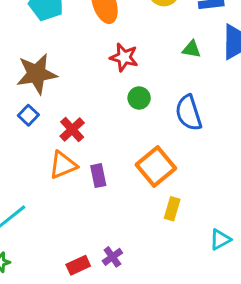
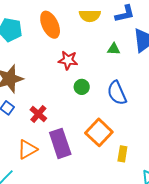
orange triangle: (63, 165) -> (27, 149), moved
purple rectangle: (98, 176) -> (60, 143), size x1.8
yellow rectangle: (172, 209) -> (122, 154), moved

